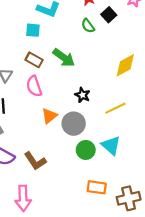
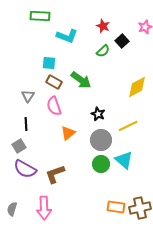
green semicircle: (88, 26) -> (103, 51), turned -96
cyan square: (33, 30) -> (49, 63), moved
gray circle: (74, 124) -> (101, 140), moved
brown L-shape: (35, 161) -> (55, 174), turned 105
orange rectangle: (97, 187) -> (116, 207), moved

